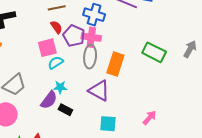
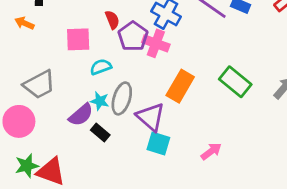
pink square: (47, 48) -> (78, 39), moved
gray ellipse: (90, 57) -> (122, 98), moved
pink arrow: (150, 118) -> (211, 151), moved
cyan square: (108, 124) -> (158, 143), moved

